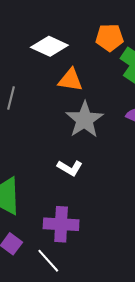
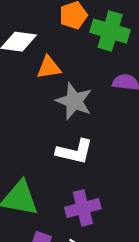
white L-shape: (70, 168) -> (74, 152), size x1.5

